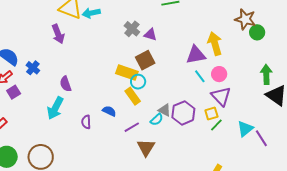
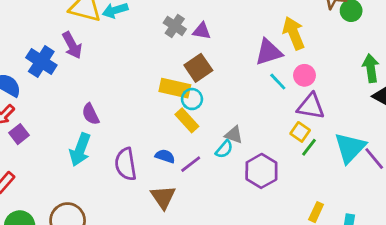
blue cross: (33, 68) -> (41, 61), moved, size x1.5
purple triangle: (221, 96) -> (311, 106), turned -30
blue semicircle: (109, 111) -> (165, 156), moved
purple hexagon: (183, 113) -> (261, 171), moved
yellow square: (211, 114) -> (300, 132), turned -32
purple semicircle: (86, 122) -> (126, 164), size x1.6
cyan triangle: (245, 129) -> (350, 148), size x1.4
brown triangle: (146, 148) -> (163, 197), moved

